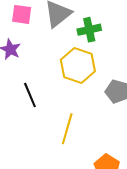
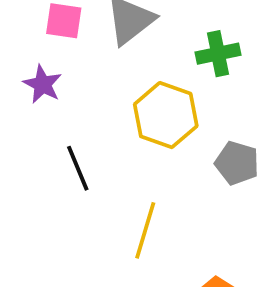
green cross: (89, 30) -> (218, 54), moved

